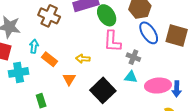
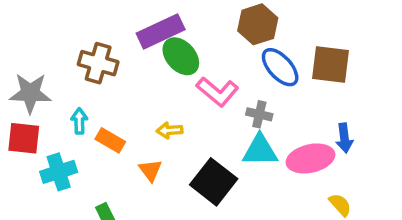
green ellipse: (107, 15) -> (181, 56), moved
pink L-shape: (112, 41) -> (217, 92), turned -45
cyan triangle: (131, 77) -> (260, 150), size x1.5
blue arrow: (177, 89) -> (344, 138), moved

